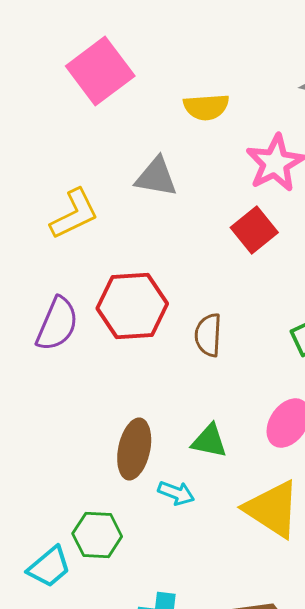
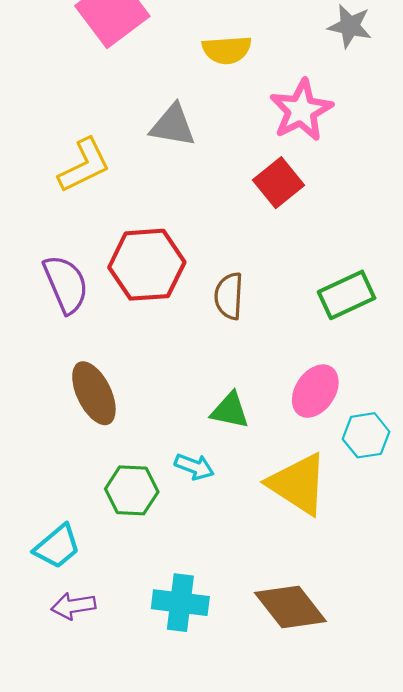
purple semicircle: (57, 324) -> (66, 284), turned -46
brown ellipse: (134, 449) -> (94, 393), moved, turned -38
green hexagon: (97, 535) -> (132, 490), moved

